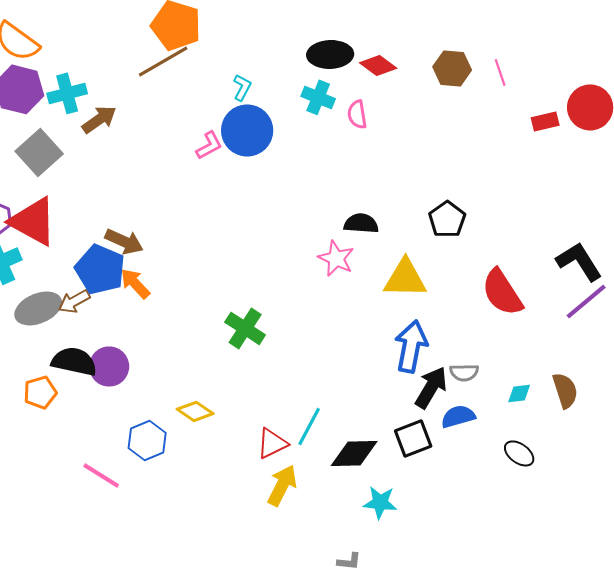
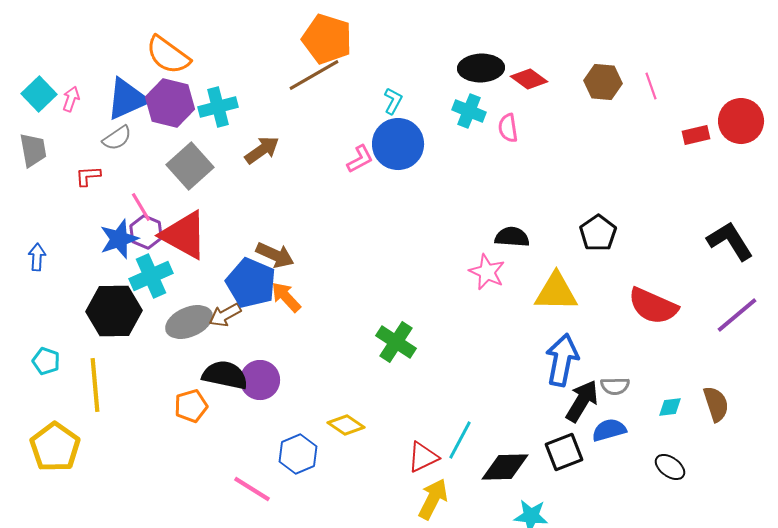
brown arrow: (99, 119) -> (262, 150), moved
black L-shape: (579, 261) -> (730, 241), moved
red semicircle: (502, 292) -> (653, 306), turned -33

